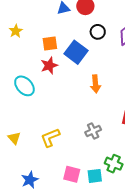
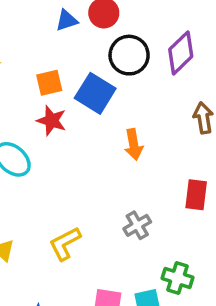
black circle: (98, 32) -> (129, 55), size x1.5
red star: (49, 66) -> (52, 121), turned -30

